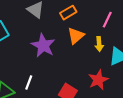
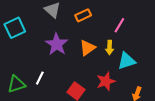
orange triangle: (76, 36) -> (87, 48), moved

